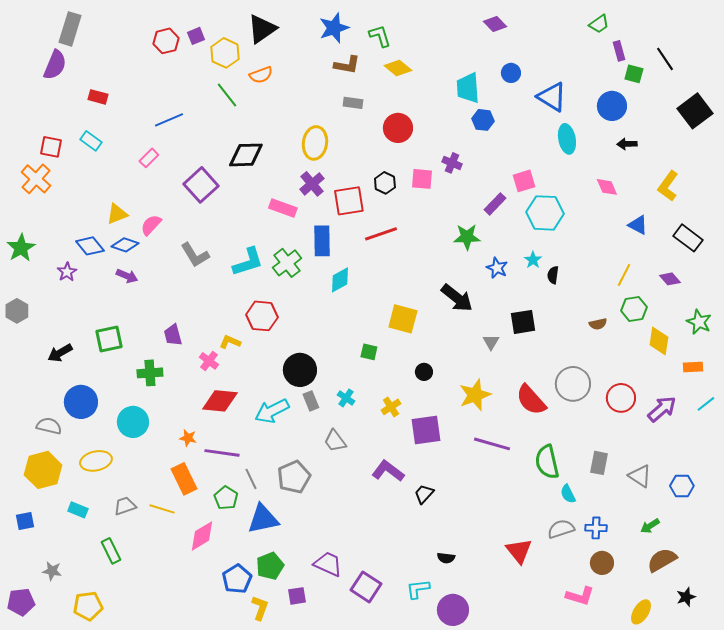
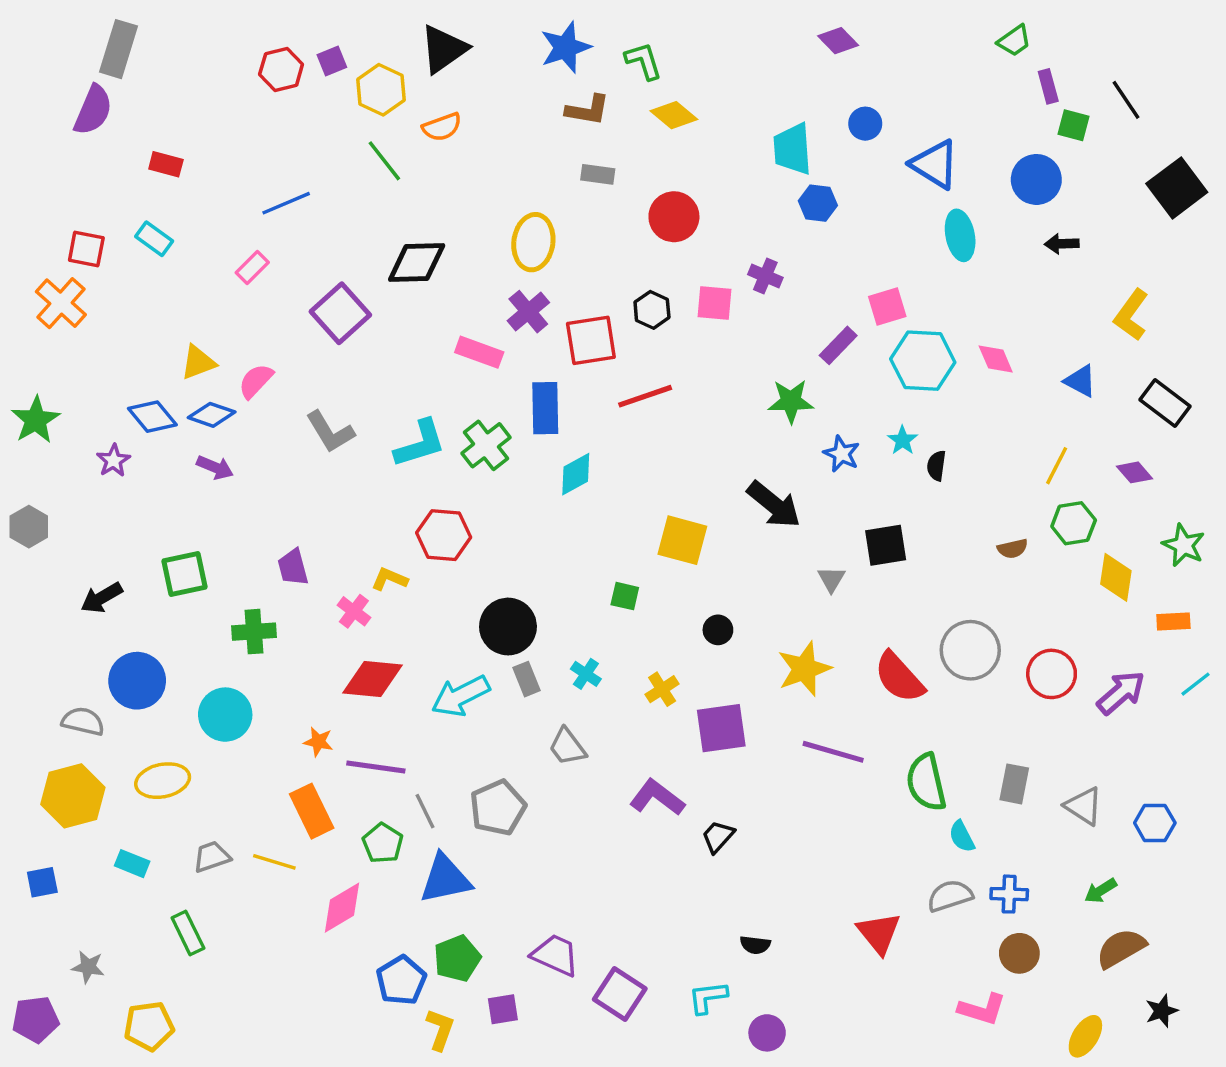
pink diamond: (607, 187) -> (996, 359), moved
purple circle: (453, 610) -> (767, 1033), size x0.7

